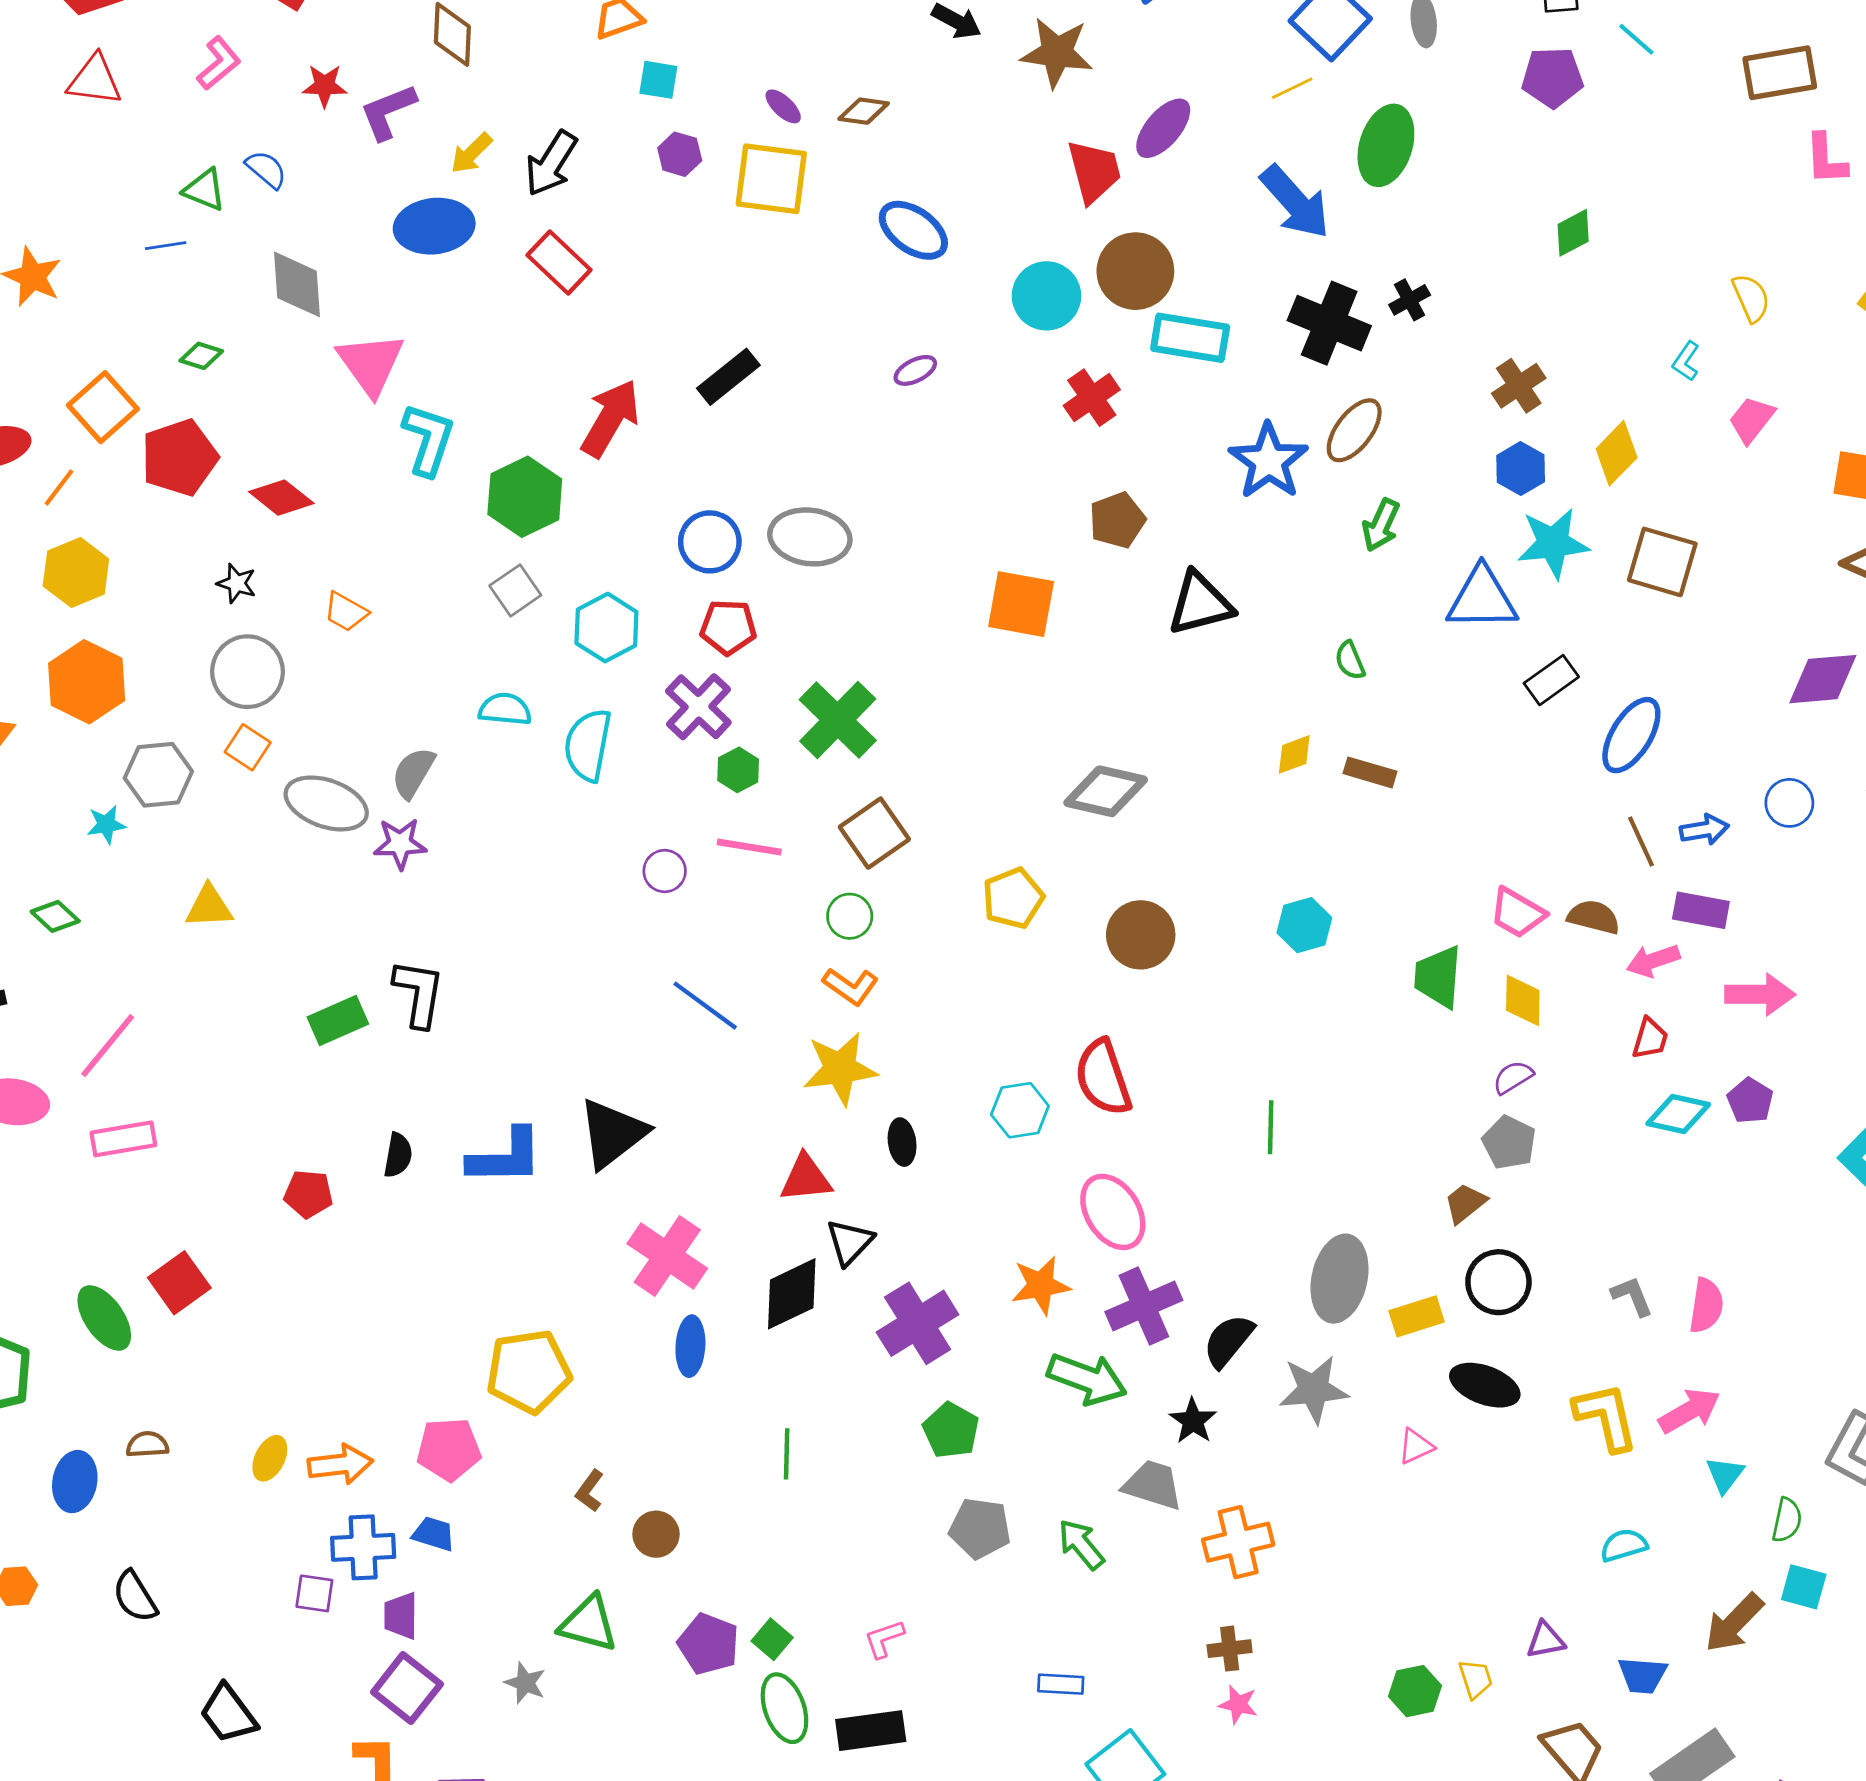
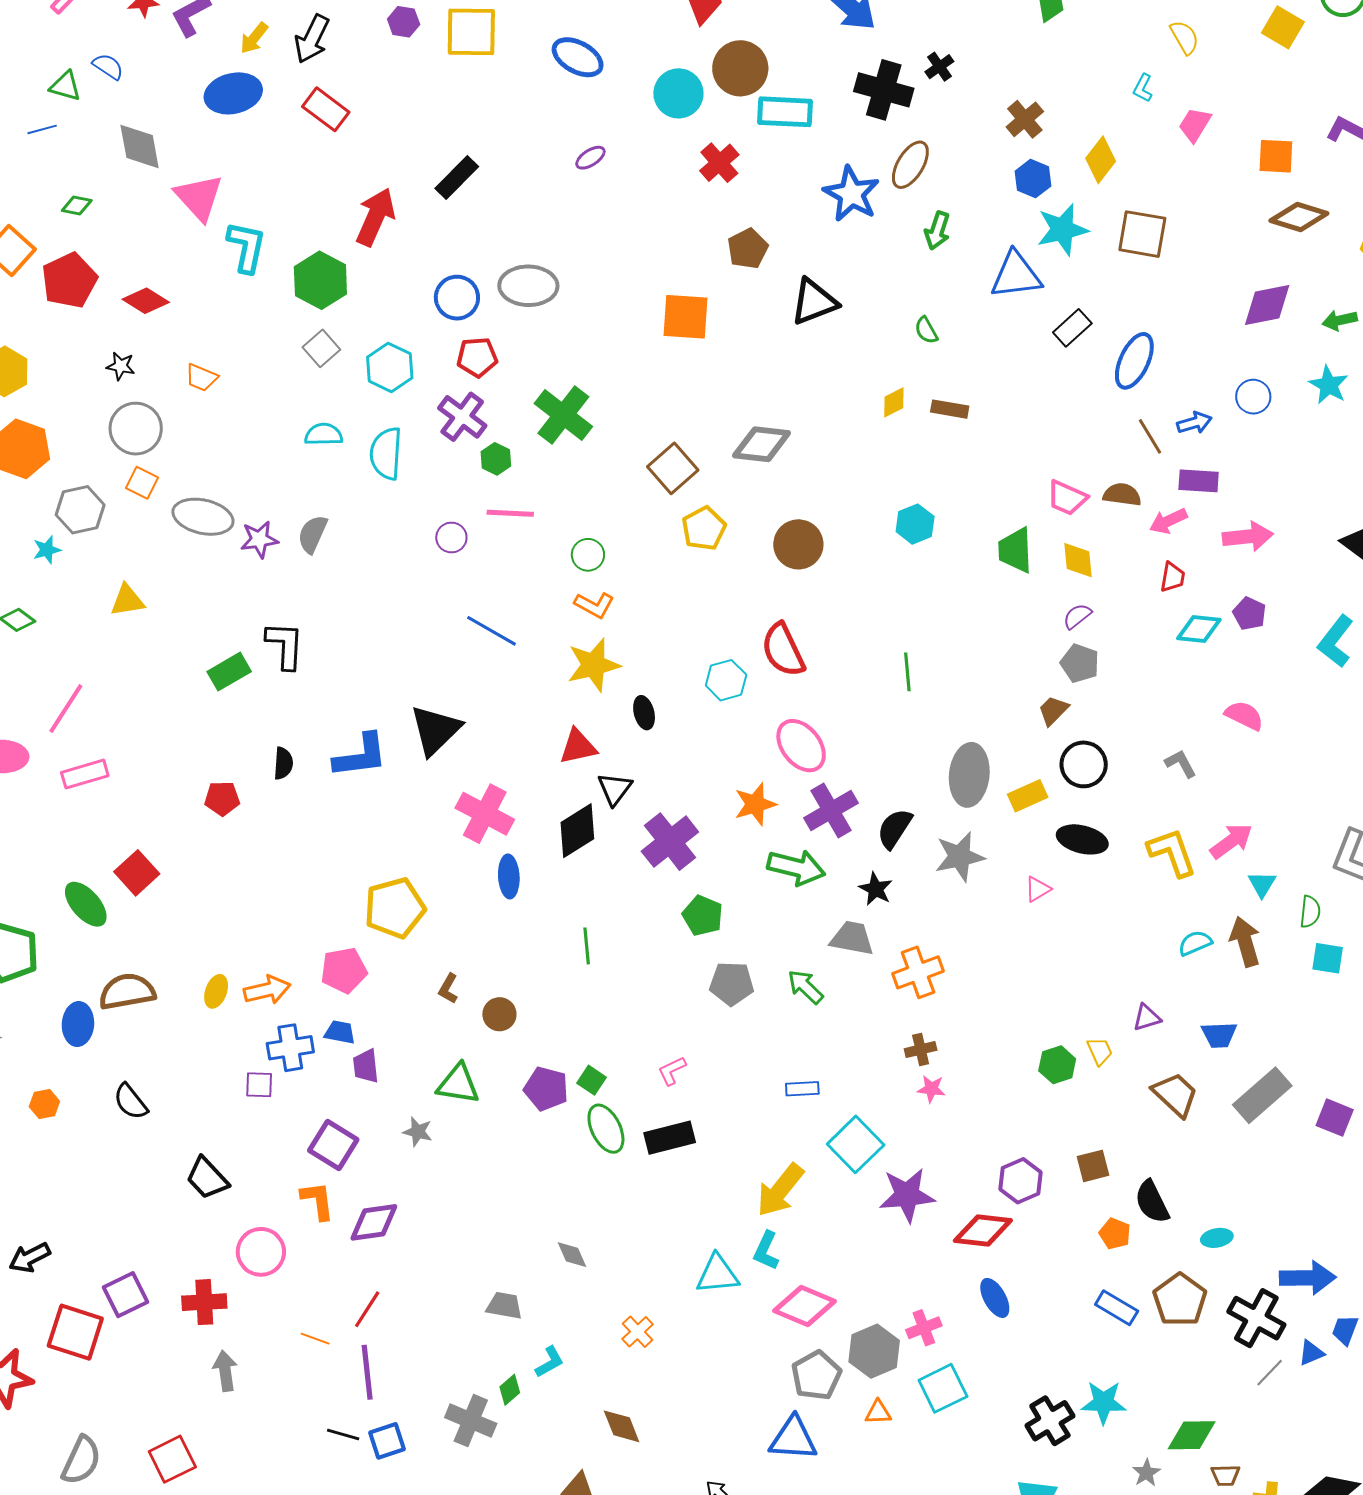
gray semicircle: (413, 773) -> (312, 534), moved
brown square: (874, 833) -> (673, 468), moved
pink semicircle: (1706, 1306) -> (1244, 715), moved, turned -66
brown semicircle: (147, 1445) -> (127, 992), size x1.8
purple trapezoid: (401, 1616) -> (366, 1066), moved
brown arrow: (1734, 1623) -> (1245, 942), moved, turned 126

